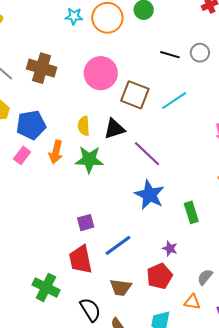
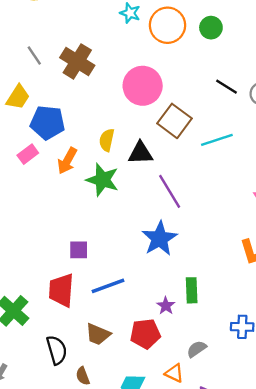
green rectangle: (191, 212) -> (192, 290), moved

